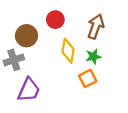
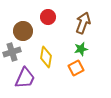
yellow diamond: (68, 51) -> (46, 57), moved

